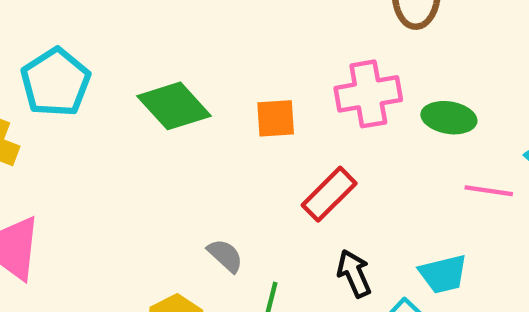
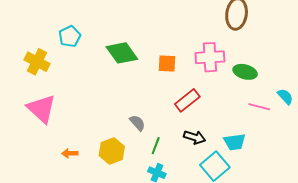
cyan pentagon: (56, 82) -> (70, 36), size x0.7
black arrow: (354, 273) -> (195, 137), turned 125

